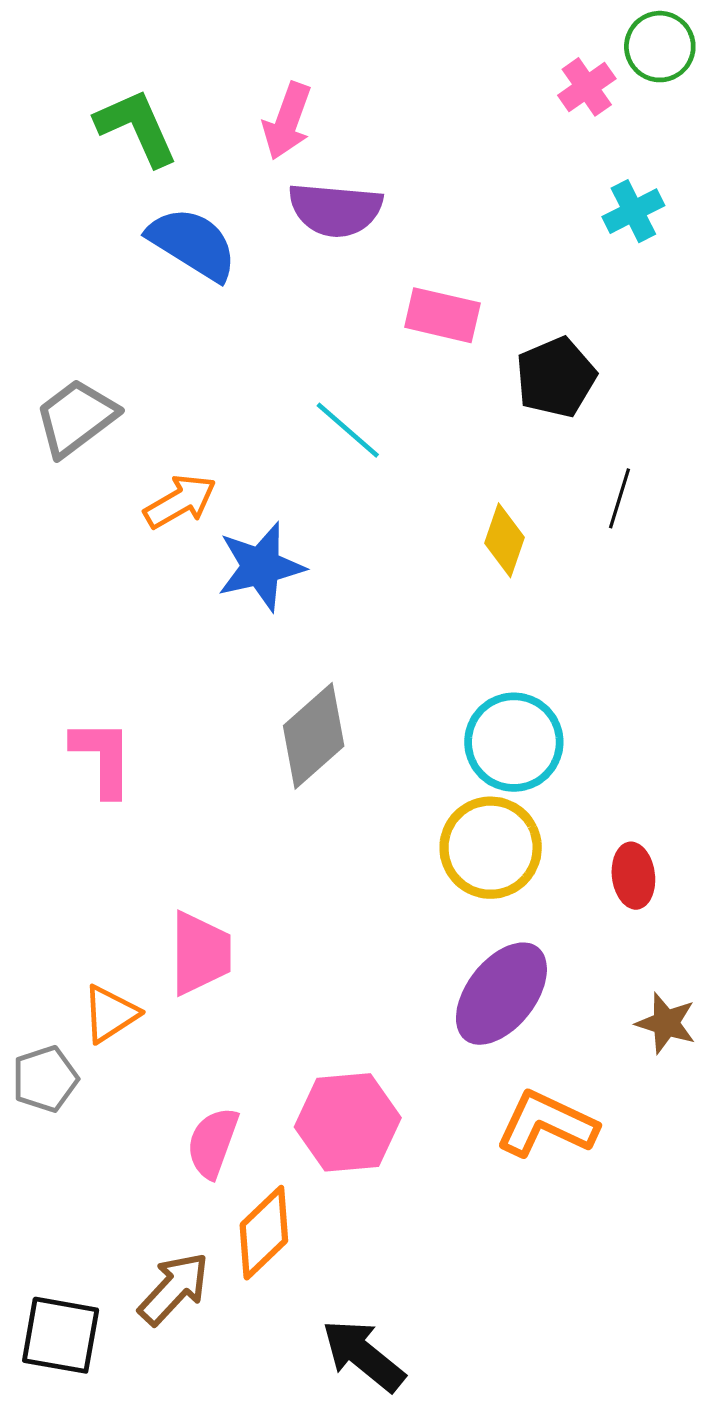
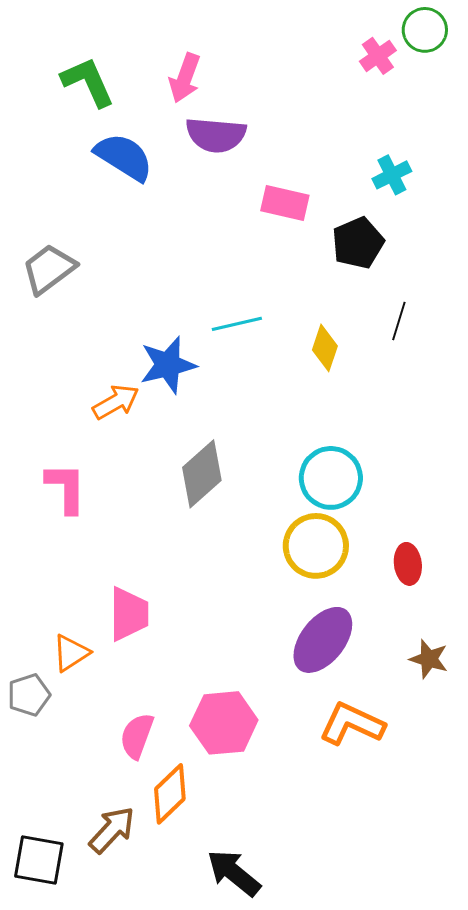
cyan cross: (633, 211) -> (392, 175), moved
cyan line: (348, 430) -> (237, 324), moved, turned -54
orange arrow: (180, 501) -> (116, 402), moved

